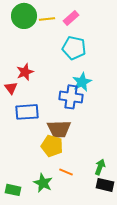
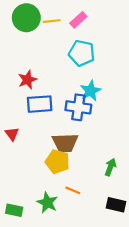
red triangle: (11, 88) -> (12, 134), moved
blue rectangle: (27, 112) -> (40, 104), moved
green arrow: (100, 167) -> (110, 167), moved

